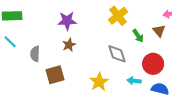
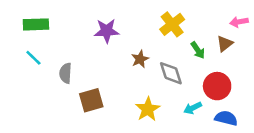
brown triangle: (159, 31) -> (225, 44), turned 32
brown star: (69, 45) -> (140, 59), moved
cyan arrow: (134, 81) -> (193, 108), turned -32

